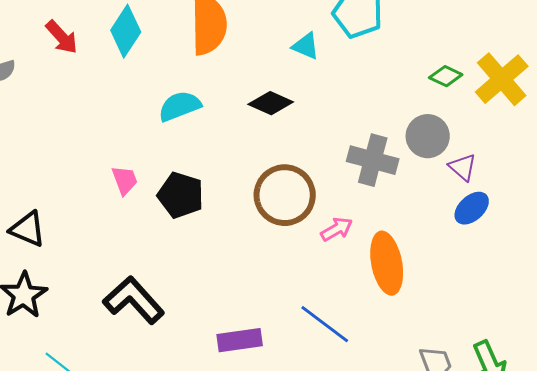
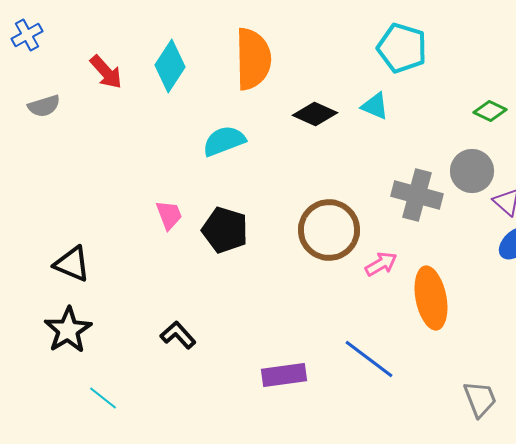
cyan triangle: (306, 46) -> (375, 106), moved
black diamond: (271, 103) -> (315, 114), moved
black L-shape: (134, 300) -> (178, 335), size x0.6

